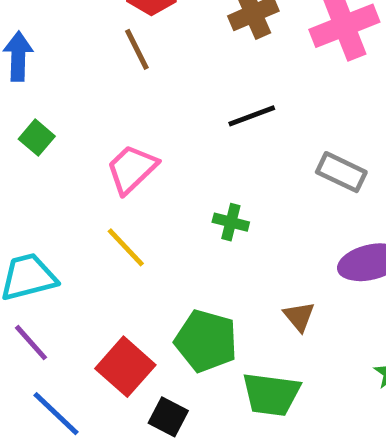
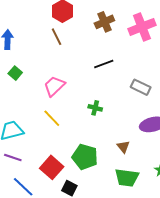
purple line: (31, 343) -> (13, 157), turned -30
green trapezoid: (271, 394) -> (127, 178), moved

